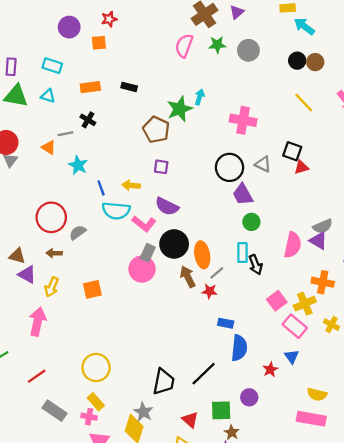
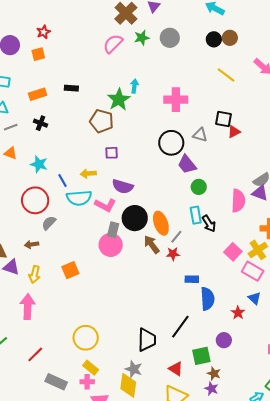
pink semicircle: (184, 46) -> (113, 44), turned 35
gray line: (65, 134) -> (11, 127), moved
red circle: (51, 217) -> (35, 200), moved

